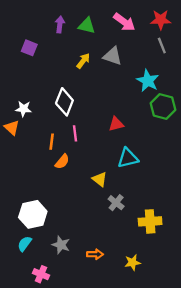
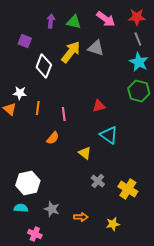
yellow arrow: (83, 61) -> (71, 52), size x1.6
cyan star: (148, 81) -> (139, 62), moved
white diamond: (64, 102) -> (44, 66), moved
orange line: (52, 142) -> (38, 108), moved
cyan triangle: (128, 158) -> (109, 135), turned 48
gray cross: (116, 203) -> (98, 181), moved
yellow cross: (150, 221) -> (128, 189), turned 36
cyan semicircle: (25, 244) -> (21, 208), turned 56

